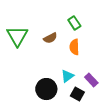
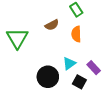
green triangle: (17, 36) -> (17, 38), moved

